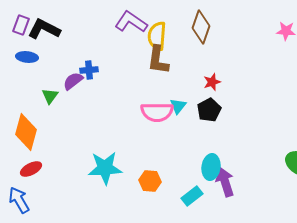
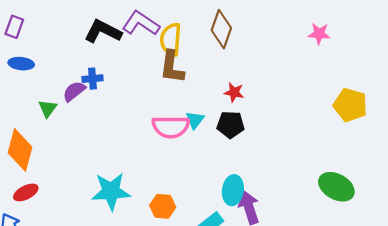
black L-shape: (44, 29) -> (103, 31), moved
red star: (212, 82) -> (234, 92), turned 30
black pentagon: (209, 110) -> (231, 125), turned 30

